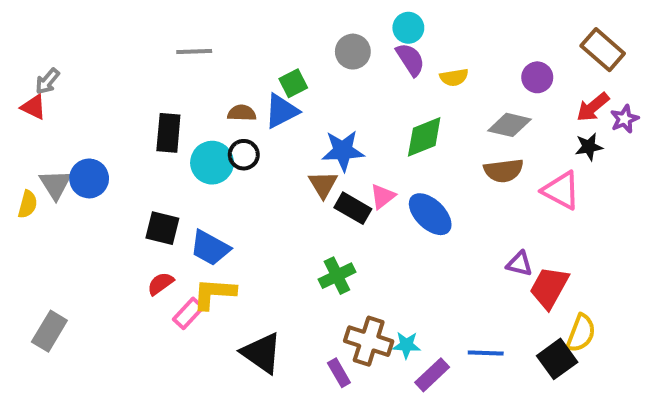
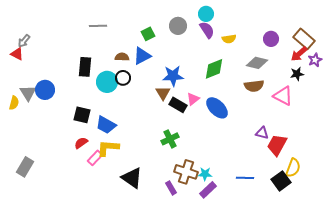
brown rectangle: (603, 50) -> (304, 39), moved
green square: (293, 83) -> (148, 34), moved
purple rectangle: (432, 375) -> (208, 190), moved

